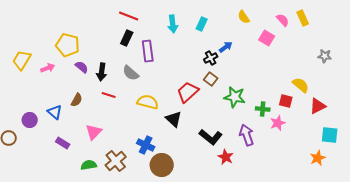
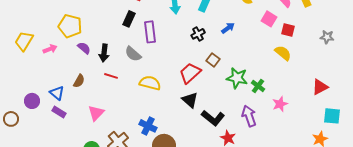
black cross: (211, 58) -> (198, 34), moved
yellow semicircle: (301, 85) -> (283, 53), moved
red square: (286, 101) -> (288, 30), moved
green cross: (263, 109) -> (258, 86), moved, turned 32
black triangle: (174, 119) -> (190, 100), moved
purple rectangle: (63, 143) -> (59, 112), moved

